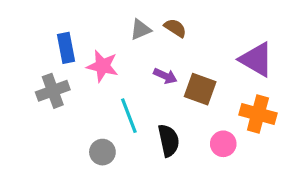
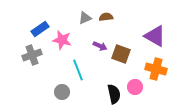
brown semicircle: (175, 28) -> (106, 17), turned -40
blue rectangle: (66, 48) -> (40, 29), turned 66
black semicircle: (169, 140) -> (114, 94), moved

